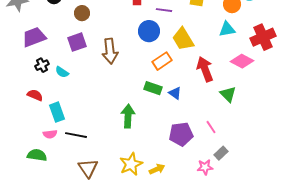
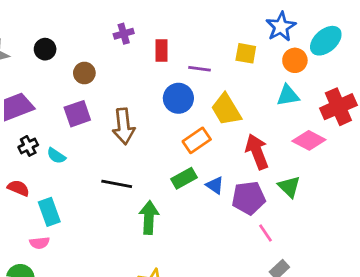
green rectangle: (153, 88) -> (184, 178), turned -48
purple pentagon: (181, 134) -> (249, 198), moved
black line: (76, 135) -> (117, 184), moved

